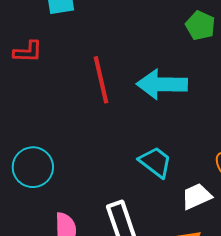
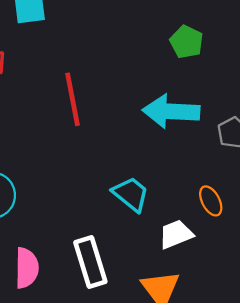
cyan arrow: (162, 84) -> (171, 111), moved

